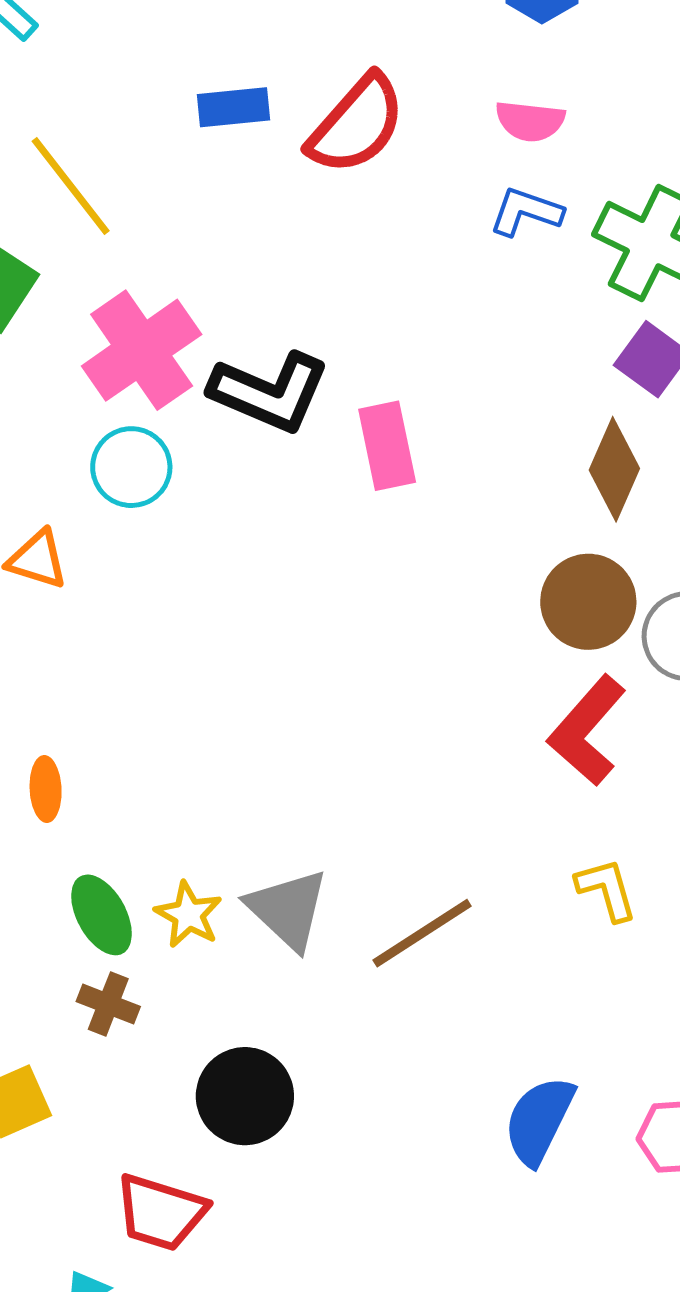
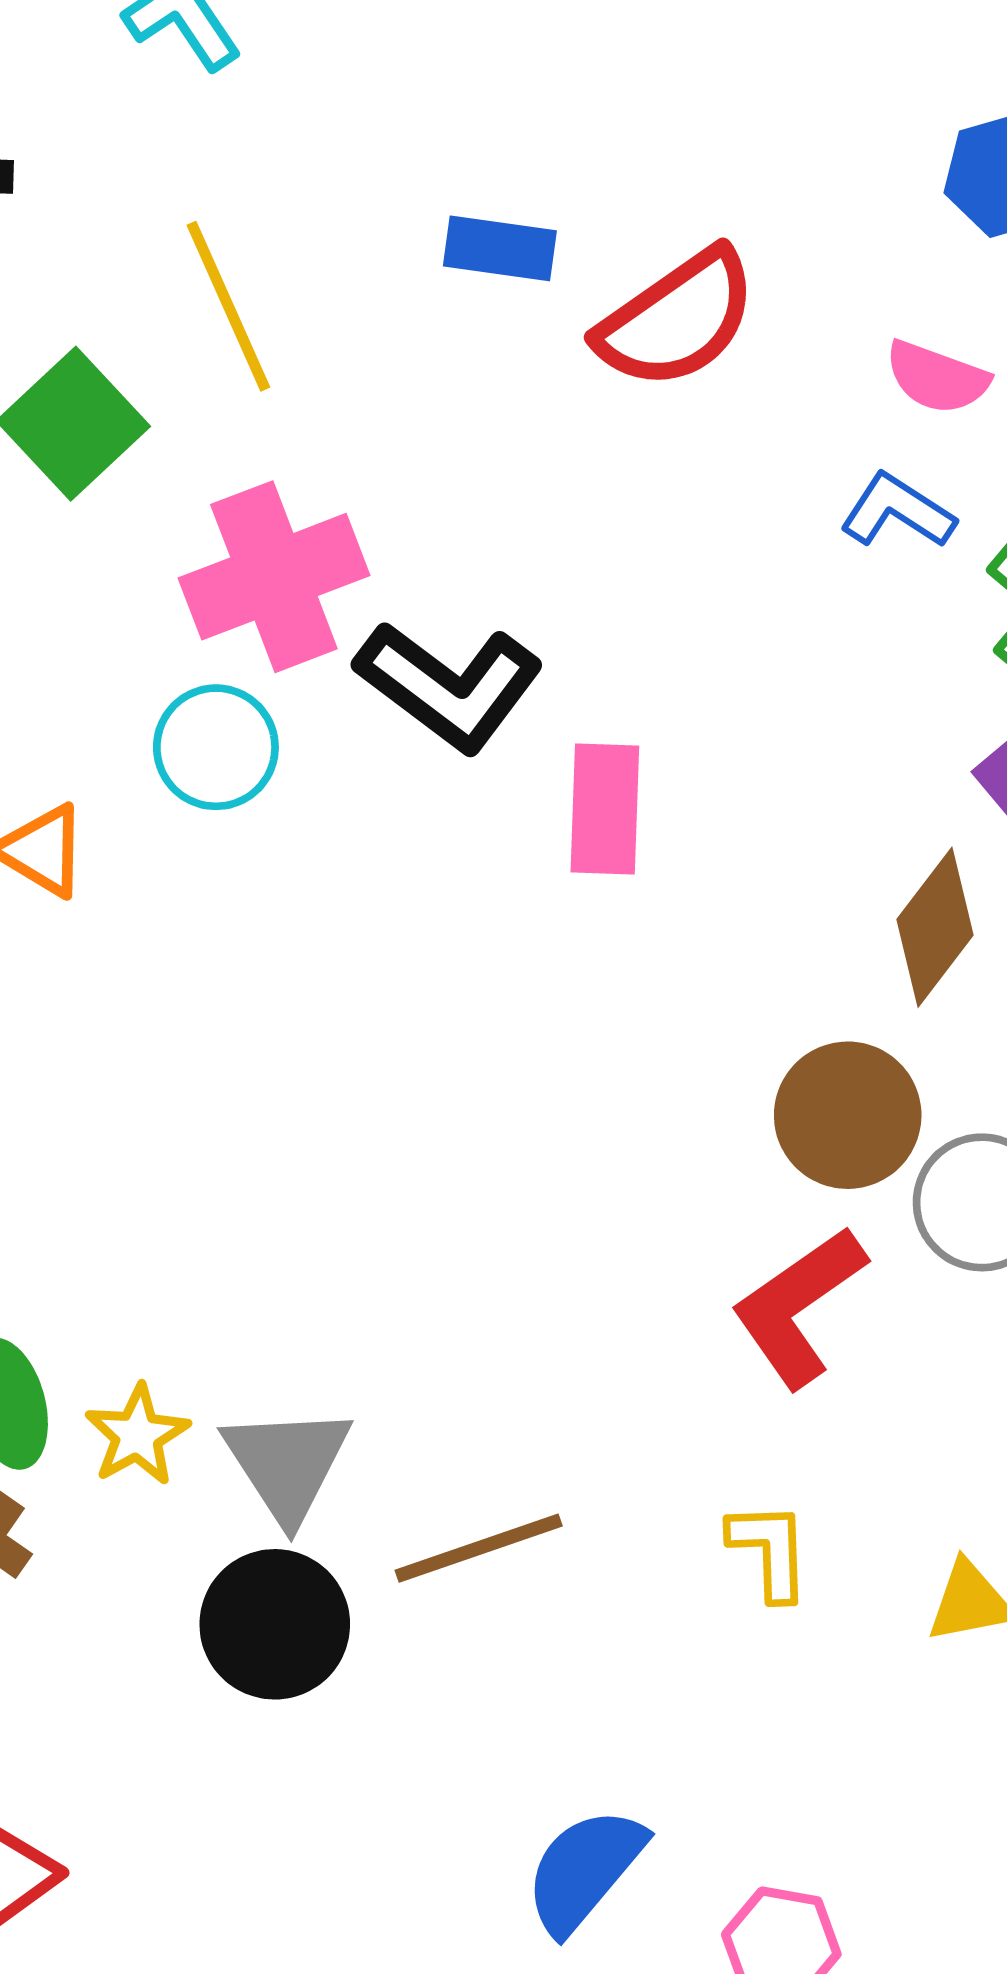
black circle: (245, 1096) -> (275, 1624), moved

